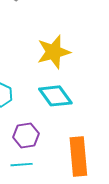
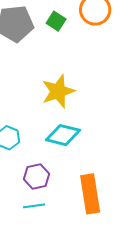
cyan diamond: (55, 96) -> (63, 135), turned -36

